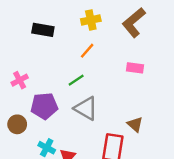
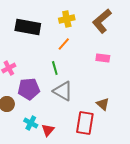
black rectangle: (43, 30) -> (28, 27), size x1.4
green line: (76, 80) -> (55, 68), turned -72

